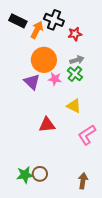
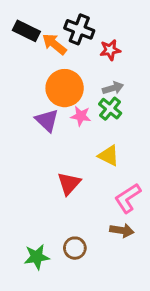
orange arrow: (37, 30) -> (54, 44), turned -78
red triangle: (47, 125) -> (69, 183), turned -42
brown circle: (40, 174) -> (75, 248), moved
brown arrow: (83, 181) -> (122, 230), moved, turned 91

